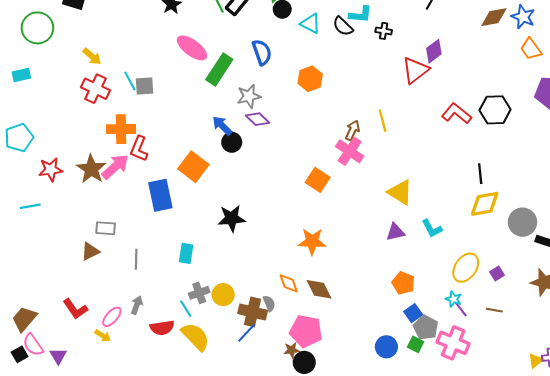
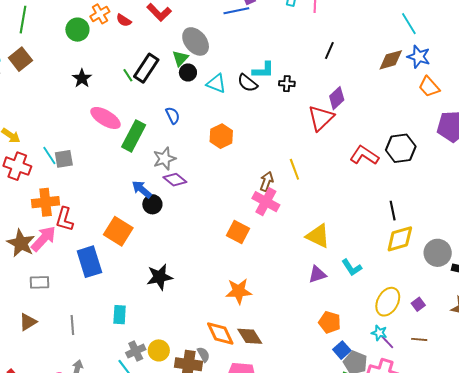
blue semicircle: (262, 52) -> (173, 115), size x0.7
gray rectangle: (106, 228) -> (39, 282), moved
orange diamond: (289, 283) -> (220, 334), size x1.4

